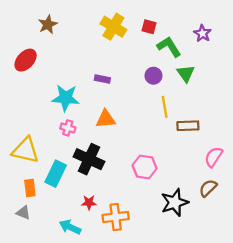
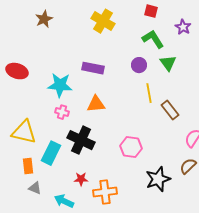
red square: (149, 27) -> (151, 11), moved
red ellipse: (26, 60) -> (17, 71), moved, turned 65
purple rectangle: (102, 79) -> (93, 68), size x1.5
brown rectangle: (188, 126) -> (170, 110), turned 54
gray triangle: (23, 213) -> (35, 188), moved

